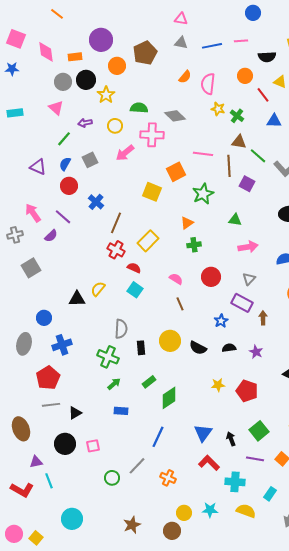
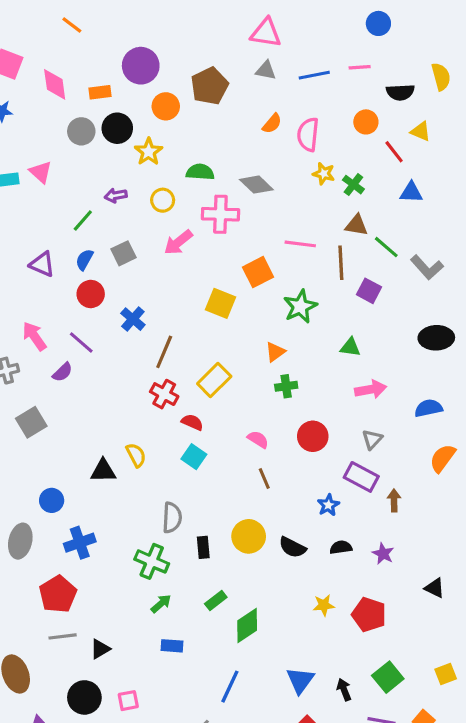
pink triangle: (181, 19) -> (266, 33), size x1.5
pink triangle: (56, 108) -> (41, 172), moved
yellow semicircle: (98, 289) -> (136, 455), turned 112

